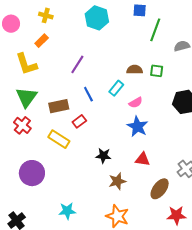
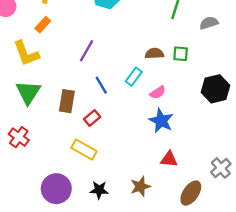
brown rectangle: (59, 106) -> (67, 101), turned -66
red cross: (22, 125) -> (19, 137), moved
yellow rectangle: (59, 139) -> (84, 150), moved
black star: (103, 156) -> (99, 190), moved
purple circle: (32, 173) -> (56, 189), moved

